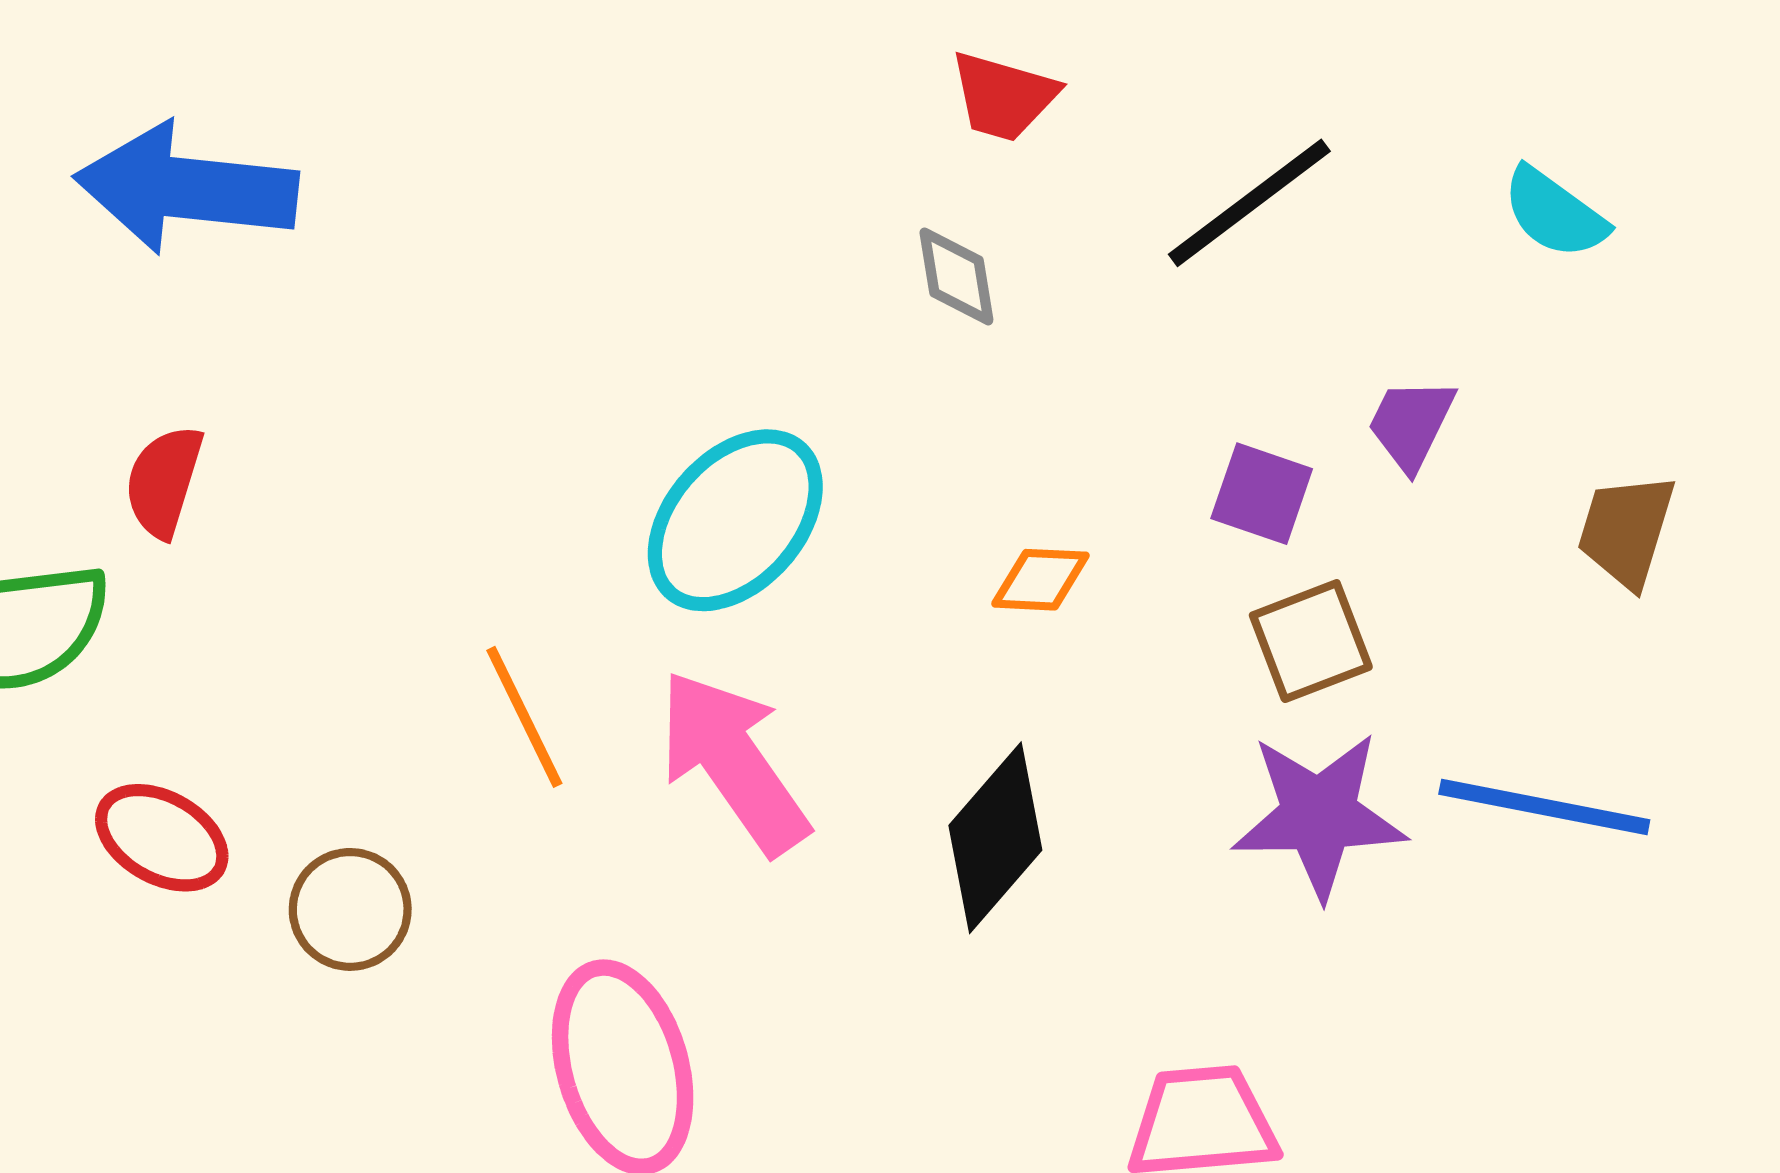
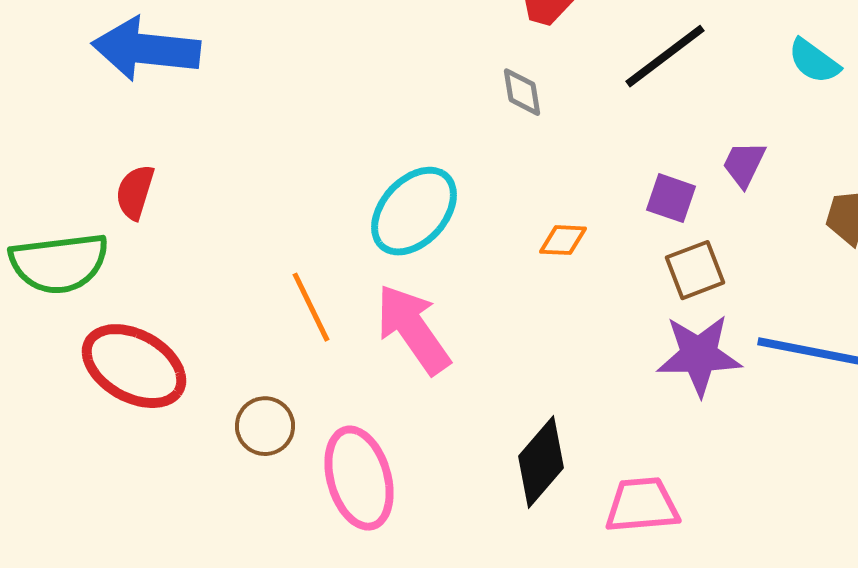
red ellipse: (162, 838) -> (134, 366), size x1.6
black diamond: (995, 838) -> (541, 462), moved
brown circle: (350, 909) -> (265, 426), moved

